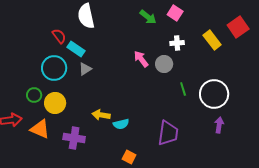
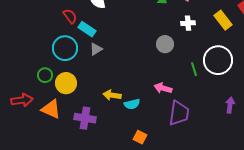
pink arrow: (141, 59) -> (163, 88), moved, turned -36
gray circle: (164, 64) -> (165, 44), moved
white circle: (214, 94) -> (218, 60), moved

